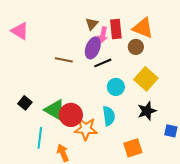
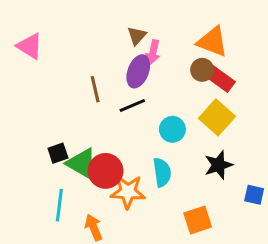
red rectangle: (116, 29) -> (220, 79), moved, turned -48
brown line: (64, 60) -> (95, 89), turned 66
black line: (103, 63) -> (132, 106), moved
black square: (25, 103) -> (58, 153), moved, turned 32

